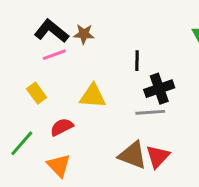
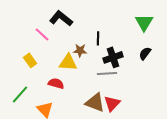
black L-shape: (51, 31) -> (61, 18), moved
brown star: (84, 34) -> (80, 50), moved
pink line: (54, 55) -> (42, 34), turned 63
red semicircle: (62, 127) -> (56, 83), moved, turned 42

